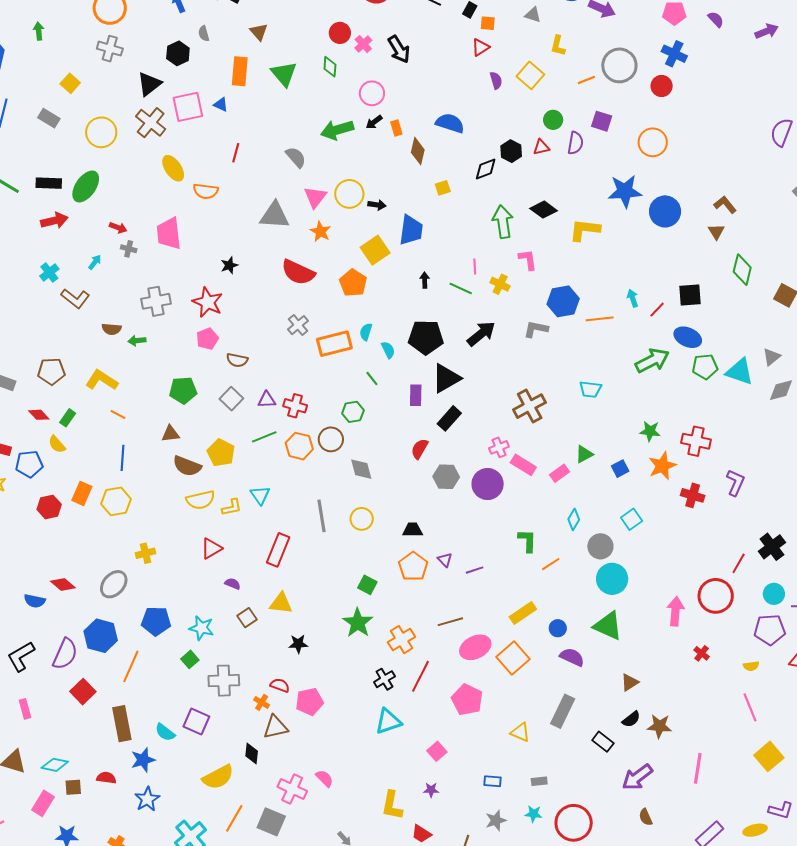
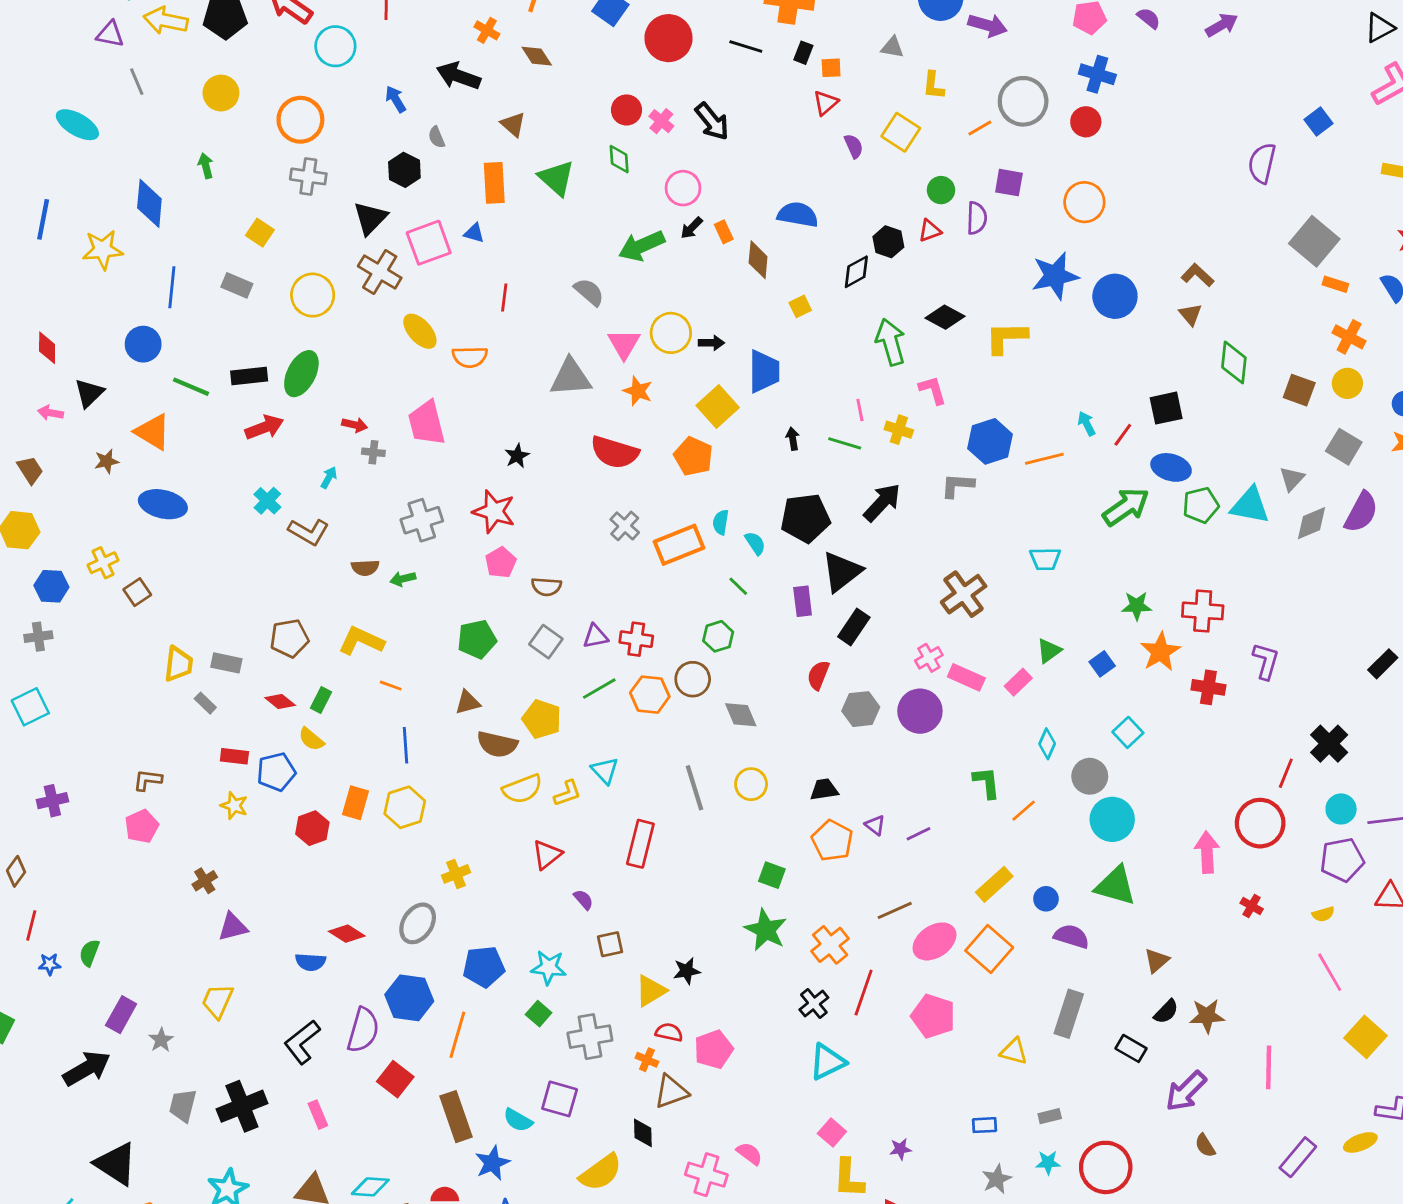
purple semicircle: (233, 584) -> (583, 900), turned 35
yellow triangle: (281, 603) -> (651, 991), moved, turned -30
brown square: (247, 618) -> (610, 944), turned 30
pink square: (437, 751) -> (832, 1132), moved

